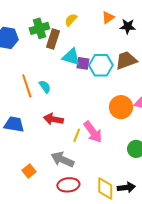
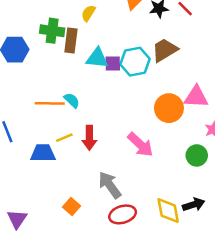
green cross: (39, 28) -> (52, 31), turned 36
orange line: (27, 86) -> (50, 103), turned -60
red arrow: (53, 119) -> (89, 138), turned -90
yellow line: (77, 135) -> (64, 138), moved, turned 56
gray arrow: (63, 160) -> (110, 185), turned 40

